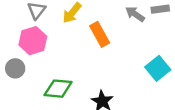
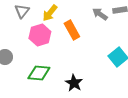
pink hexagon: (33, 41) -> (40, 35), moved

